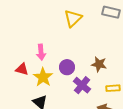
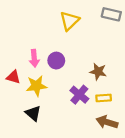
purple circle: (67, 67) -> (56, 61), moved
yellow star: (43, 77) -> (36, 86), turned 30
yellow rectangle: (113, 88) -> (104, 98), moved

